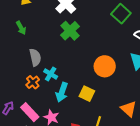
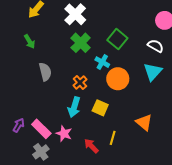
green square: (121, 14) -> (117, 39), moved
cyan cross: (51, 74) -> (102, 62), moved
orange cross: (33, 82) -> (80, 82), moved

